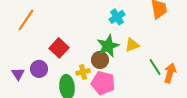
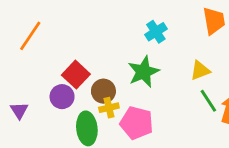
yellow triangle: (132, 45) -> (200, 70), moved
brown circle: (100, 60) -> (103, 91), moved
purple circle: (39, 69) -> (62, 97), moved

